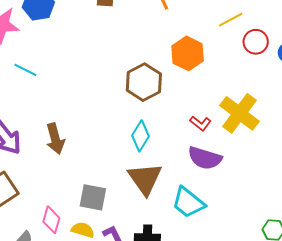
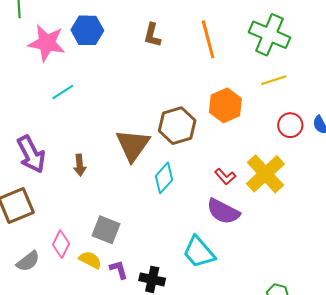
red circle: (256, 42) -> (290, 125), moved
cyan line: (25, 70) -> (63, 92), turned -70
brown arrow: (55, 139) -> (80, 165), size x0.7
brown triangle: (145, 179) -> (133, 145), moved

